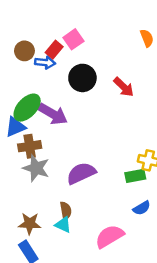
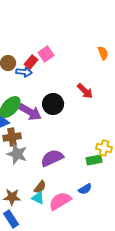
black circle: (82, 78) -> (53, 104), moved
blue semicircle: (142, 208) -> (85, 189), moved
brown semicircle: (66, 211) -> (40, 187), turned 48
pink semicircle: (109, 236) -> (60, 201), moved

